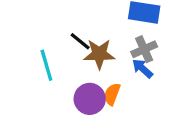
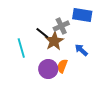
gray cross: (144, 49) -> (61, 26), moved
brown star: (99, 54) -> (54, 41), turned -30

